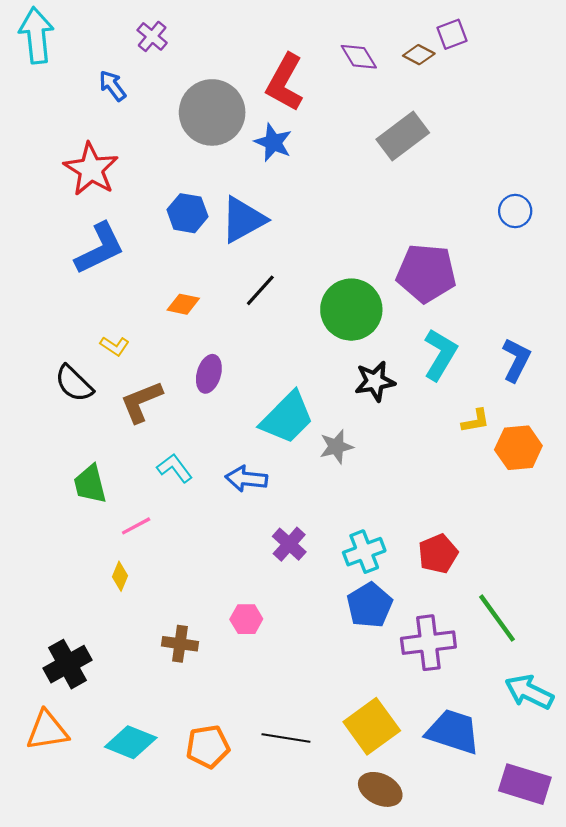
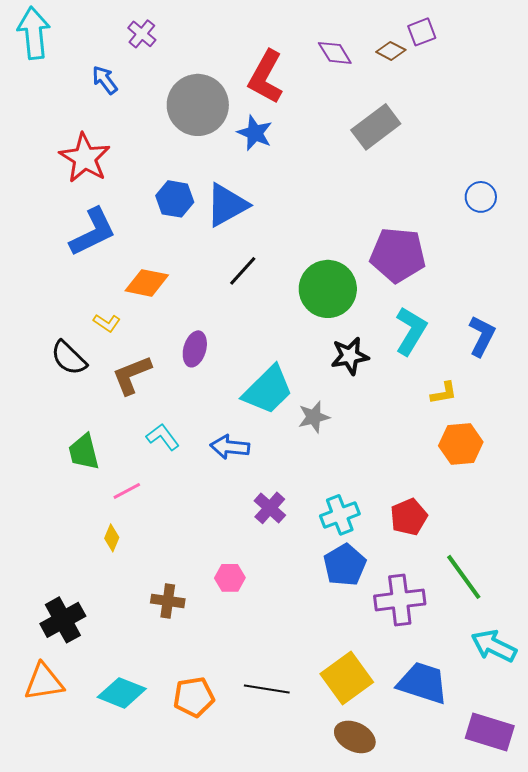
orange diamond: (183, 304) -> (147, 283), moved, size x1.4
orange hexagon: (518, 448) -> (461, 444), moved

